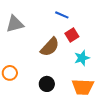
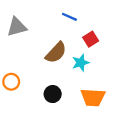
red square: (72, 35) -> (91, 39), moved
cyan star: (82, 58) -> (81, 63), moved

